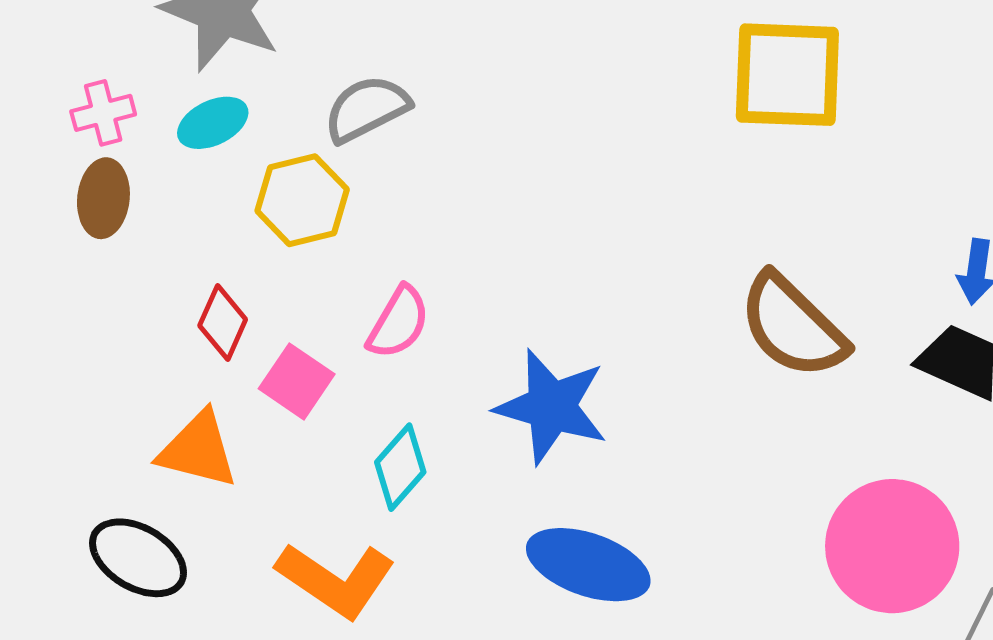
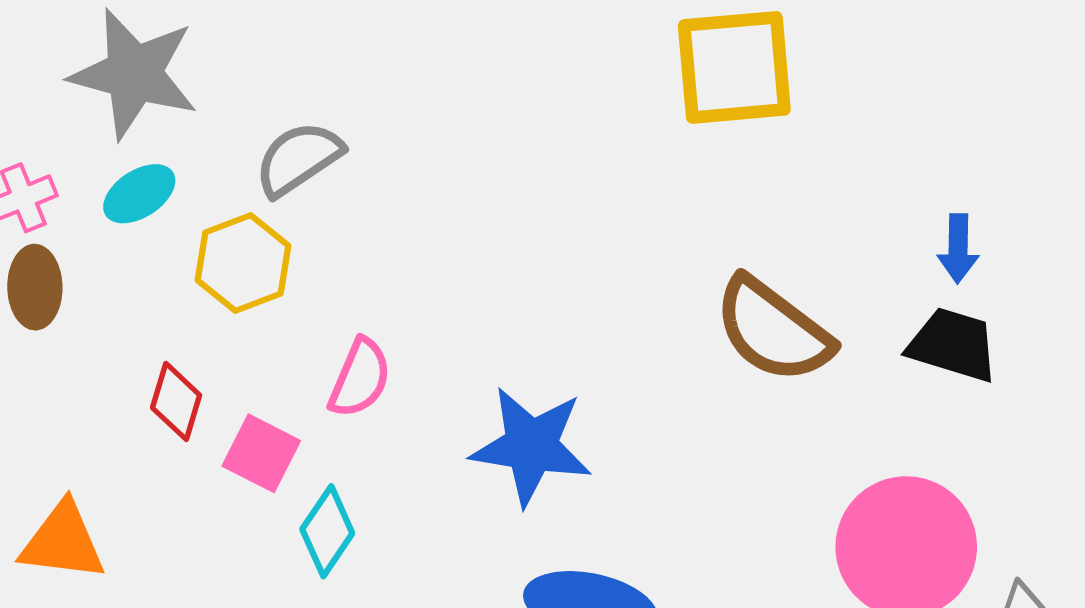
orange triangle: (198, 450) -> (63, 542), moved
cyan diamond: (400, 467) -> (327, 531), moved

